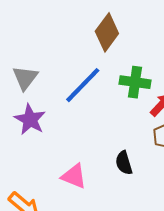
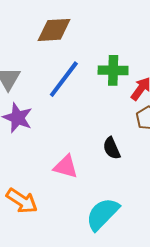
brown diamond: (107, 32) -> (54, 30), moved, turned 57

